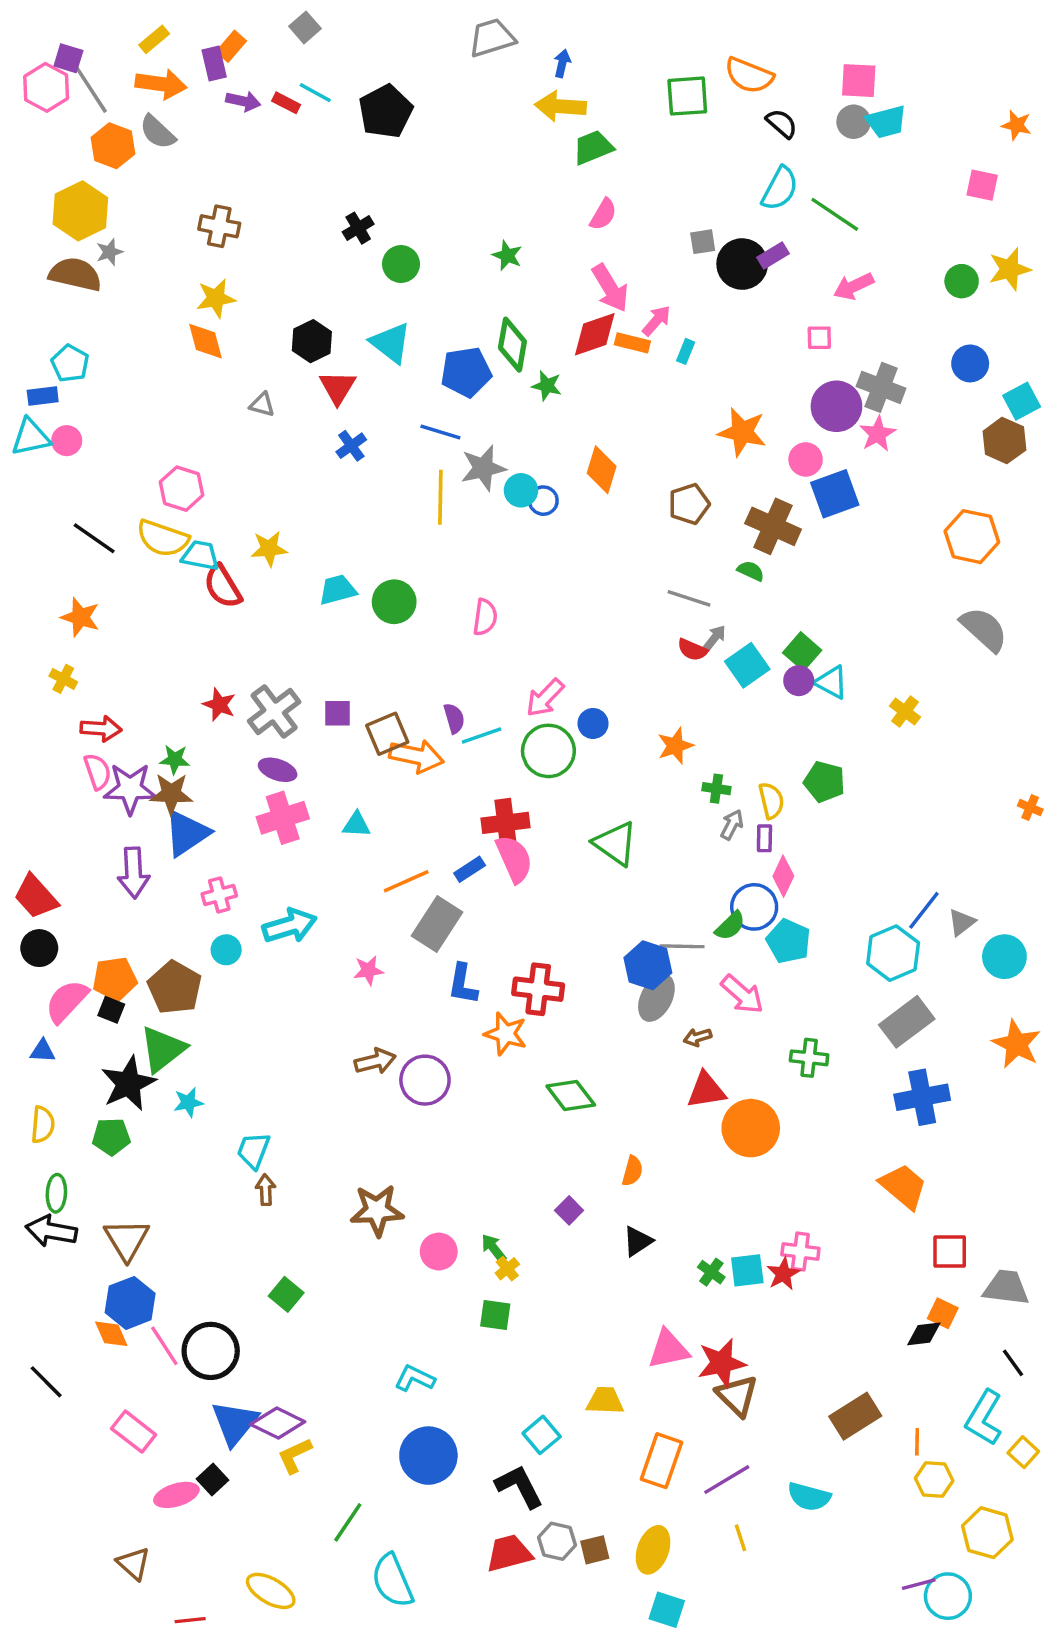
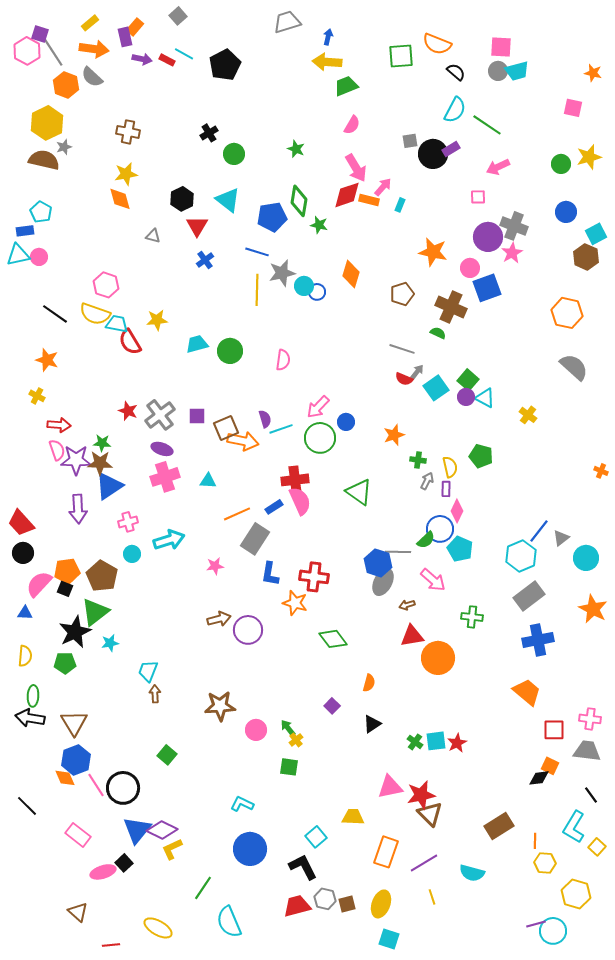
pink cross: (800, 1252) -> (590, 719), moved

